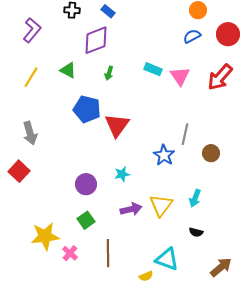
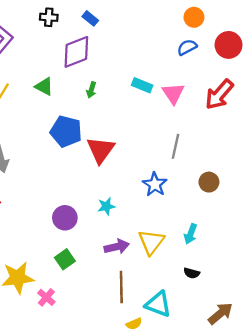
gray line: (185, 134) -> (176, 146), moved
brown line: (108, 253) -> (121, 287), moved

